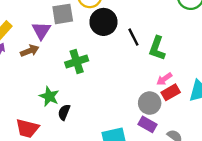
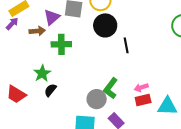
green L-shape: (157, 48) -> (111, 88), moved
green cross: (77, 61) -> (61, 44), moved
gray circle: (150, 103) -> (97, 99), moved

